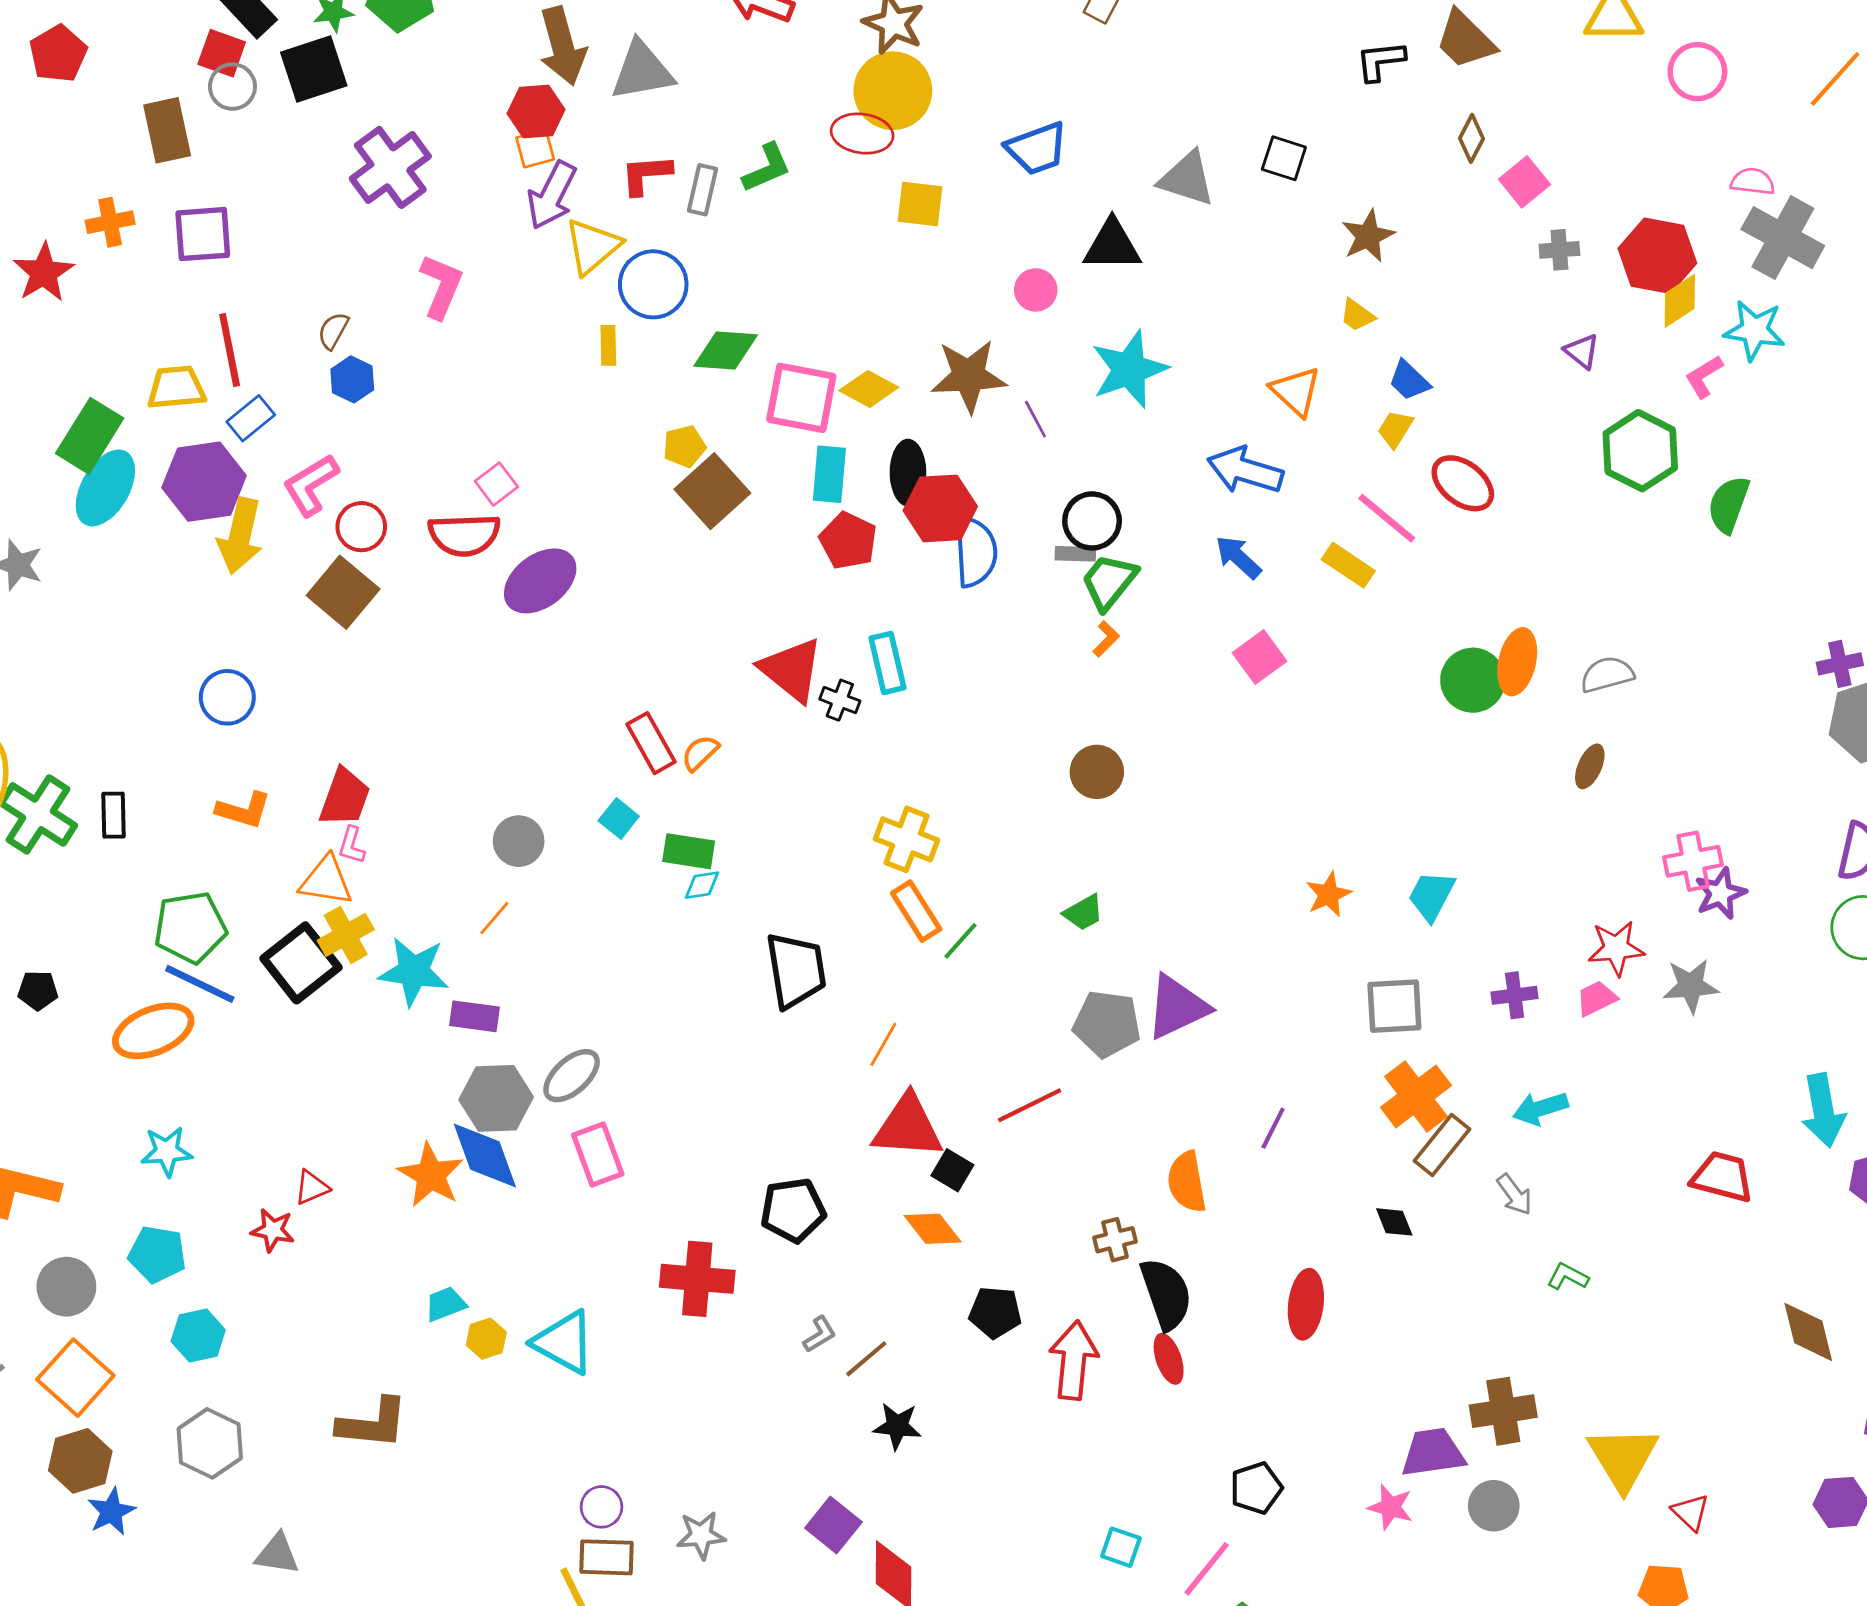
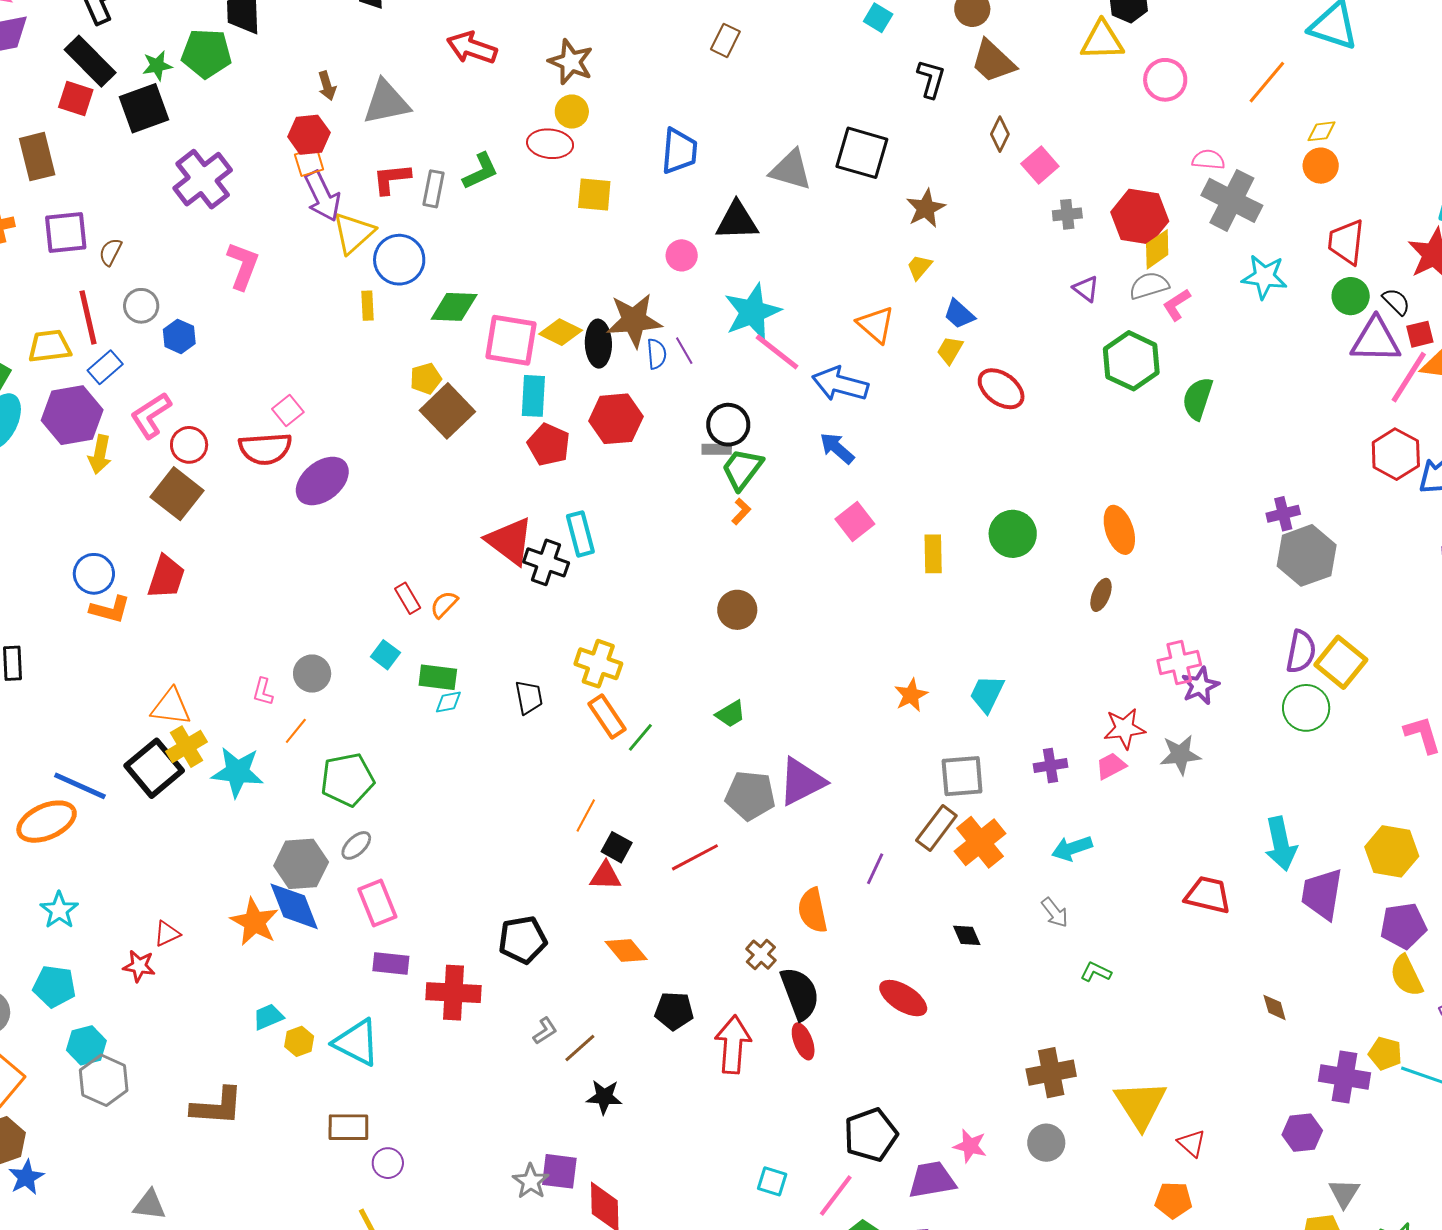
brown arrow: (562, 46) -> (327, 86), size x0.5
black L-shape: (1380, 61) -> (931, 79), turned 114
gray circle: (232, 87) -> (141, 306), moved
yellow circle: (893, 91) -> (572, 112), size x0.6
blue trapezoid: (1037, 149) -> (679, 151), turned -63
black square: (1284, 158) -> (862, 153), size x1.6
purple arrow: (552, 195) -> (322, 196), turned -51
yellow trapezoid: (1357, 315) -> (919, 267), turned 96
cyan star: (1754, 330) -> (1264, 277), moved
brown semicircle: (333, 331) -> (110, 252), moved
black ellipse: (908, 473) -> (598, 344), moved
pink line: (1387, 518) -> (777, 352), moved
yellow arrow: (240, 536) -> (100, 454), size x0.7
blue semicircle: (975, 552) -> (657, 354), moved, size x0.6
yellow rectangle: (1348, 565) -> (933, 554), moved, turned 57
orange ellipse: (1517, 662) -> (1119, 530), moved, turned -30
gray semicircle: (1607, 675) -> (1149, 286), moved
black cross: (840, 700) -> (546, 562), size x1.5
red rectangle: (651, 743) -> (408, 598), size x0.7
red trapezoid: (345, 797) -> (166, 577), moved
orange L-shape: (244, 810) -> (110, 609), moved
pink L-shape: (352, 845) -> (263, 692), moved
green pentagon: (190, 927) -> (347, 780), moved
black trapezoid: (796, 970) -> (529, 697), moved, size x0.6
purple rectangle: (475, 1016) -> (391, 964), moved
gray ellipse: (572, 1076) -> (356, 845), size x0.7
red triangle: (908, 1127) -> (605, 876), size x0.6
brown rectangle: (1442, 1145) -> (936, 828), moved
cyan star: (167, 1151) -> (59, 910), turned -30
black square: (952, 1170) -> (617, 847), moved
brown cross: (1115, 1240) -> (761, 955), turned -32
red ellipse: (1306, 1304) -> (903, 998), turned -63
brown diamond: (1808, 1332) -> (1275, 1007), size x0.6
gray hexagon: (210, 1443) -> (104, 1080), moved
purple trapezoid: (1433, 1453) -> (932, 1180), moved
black pentagon: (1256, 1488) -> (871, 1135), size x1.4
purple square: (833, 1525) -> (559, 1171), turned -30
gray star: (701, 1535) -> (531, 1181), moved, turned -30
brown rectangle: (607, 1557) -> (348, 1127), moved

